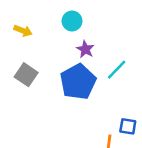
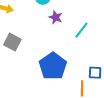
blue pentagon: (78, 82) -> (53, 66), moved

